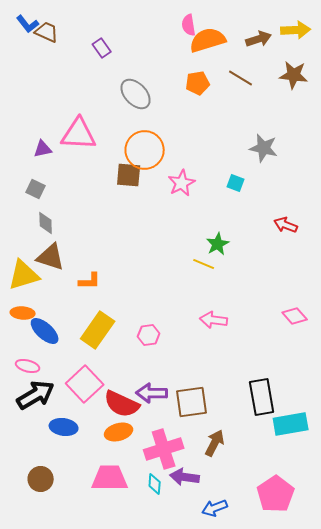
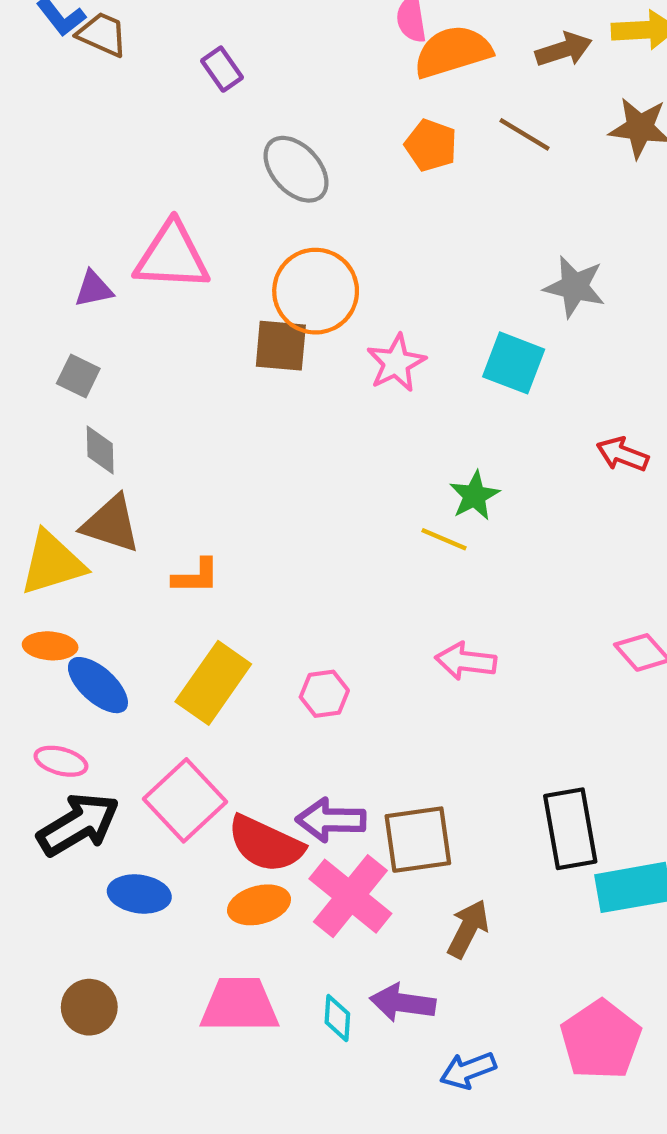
orange pentagon: (198, 83) -> (431, 145), turned 30
cyan square: (236, 183) -> (514, 363), size x1.6
pink cross: (164, 449) -> (350, 896), moved, turned -33

